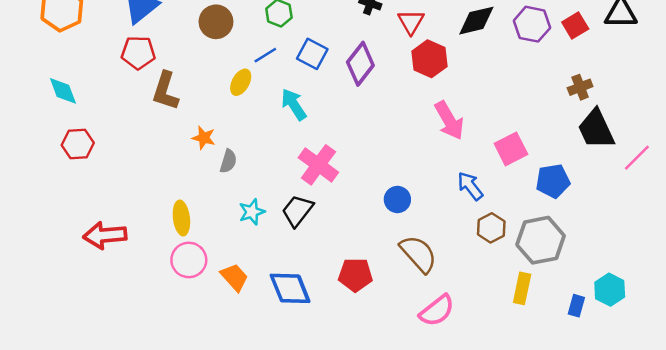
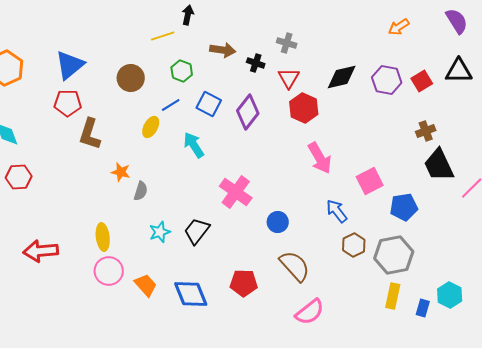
pink cross: (318, 165) -> (236, 192), moved
yellow rectangle: (522, 288) -> (393, 296), moved

